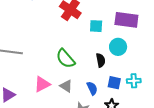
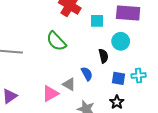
green semicircle: (65, 59) -> (56, 41), moved
pink triangle: (42, 84) -> (50, 93), moved
blue semicircle: (92, 88) -> (87, 74), moved

